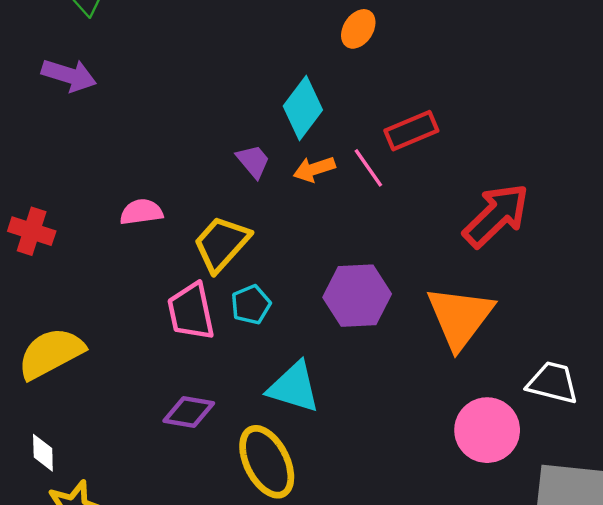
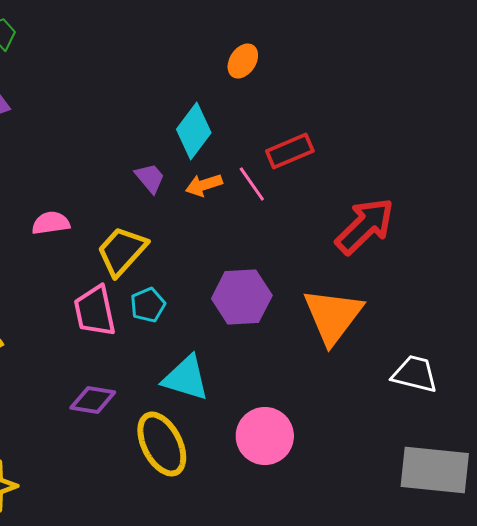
pink circle: (487, 430) -> (265, 436), moved

